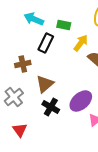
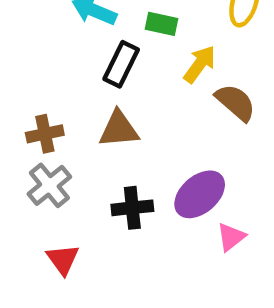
brown cross: (23, 64) -> (45, 134), moved
brown triangle: (45, 84) -> (119, 129), moved, turned 36
black cross: (51, 107) -> (132, 208), turned -36

